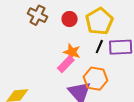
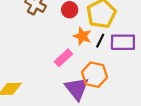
orange star: (72, 52) -> (82, 36), moved

